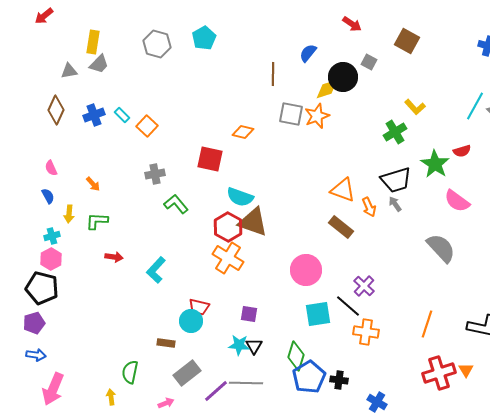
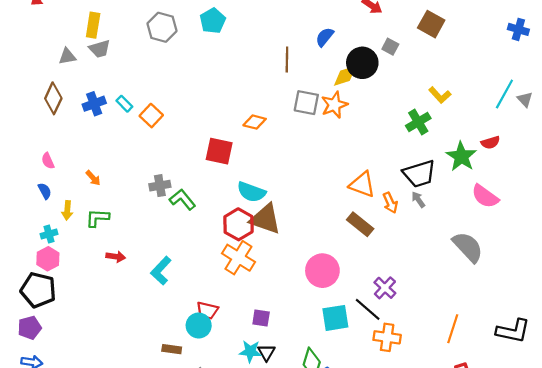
gray trapezoid: (99, 64) -> (100, 49), turned 30
gray cross: (155, 174) -> (160, 186), moved

